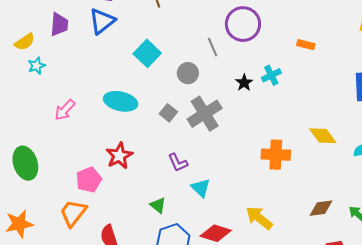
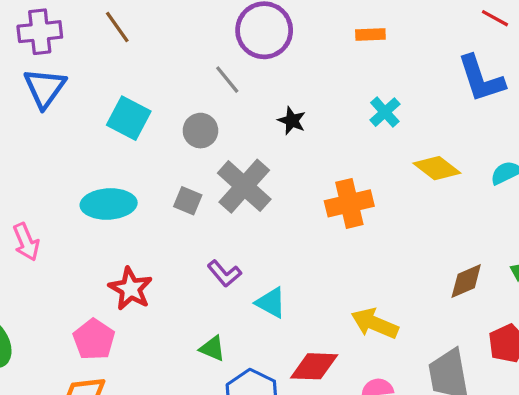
cyan cross: (271, 75) -> (385, 112), moved
pink arrow: (65, 110) -> (26, 242), turned -50
orange cross: (276, 155) -> (349, 203), moved

